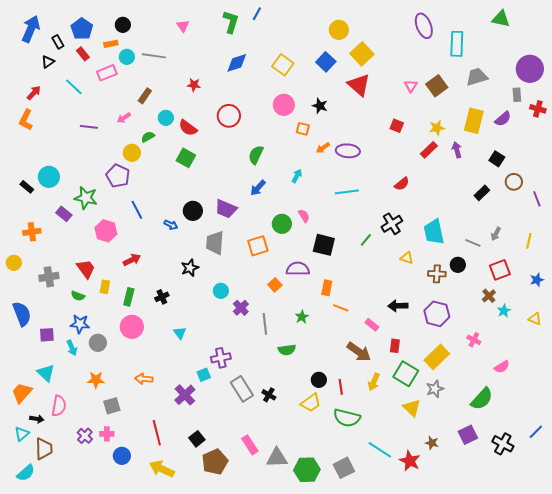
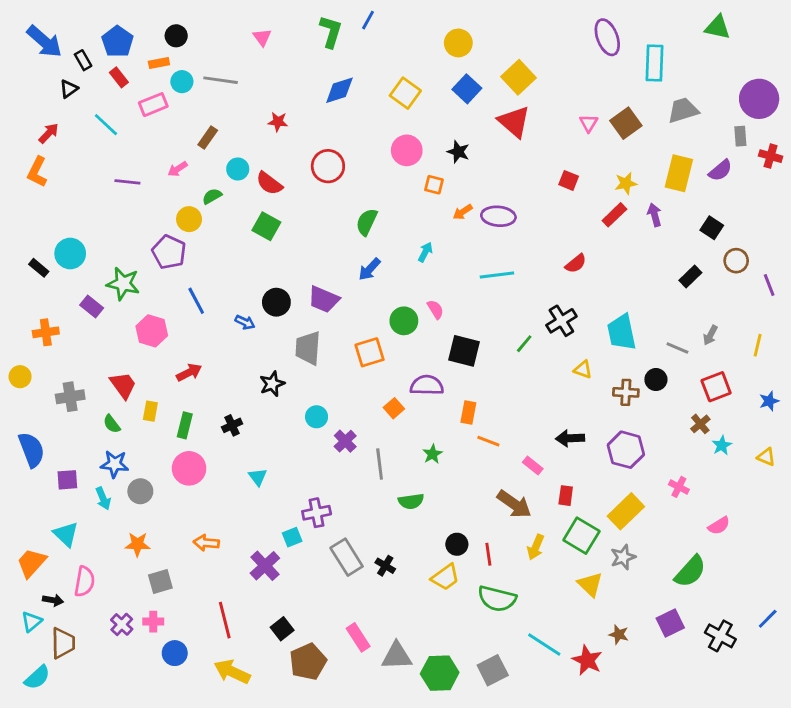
blue arrow: (31, 29) -> (44, 42), turned 108
yellow circle: (339, 30) -> (458, 43), moved
green semicircle: (78, 296) -> (112, 424), turned 32

